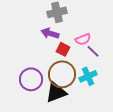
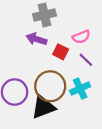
pink semicircle: (83, 39) -> (81, 37), moved
red square: (63, 49) -> (61, 52), moved

